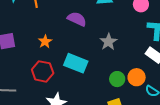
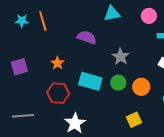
orange circle: (137, 77) -> (141, 87), moved
green circle: (117, 79) -> (118, 83), moved

